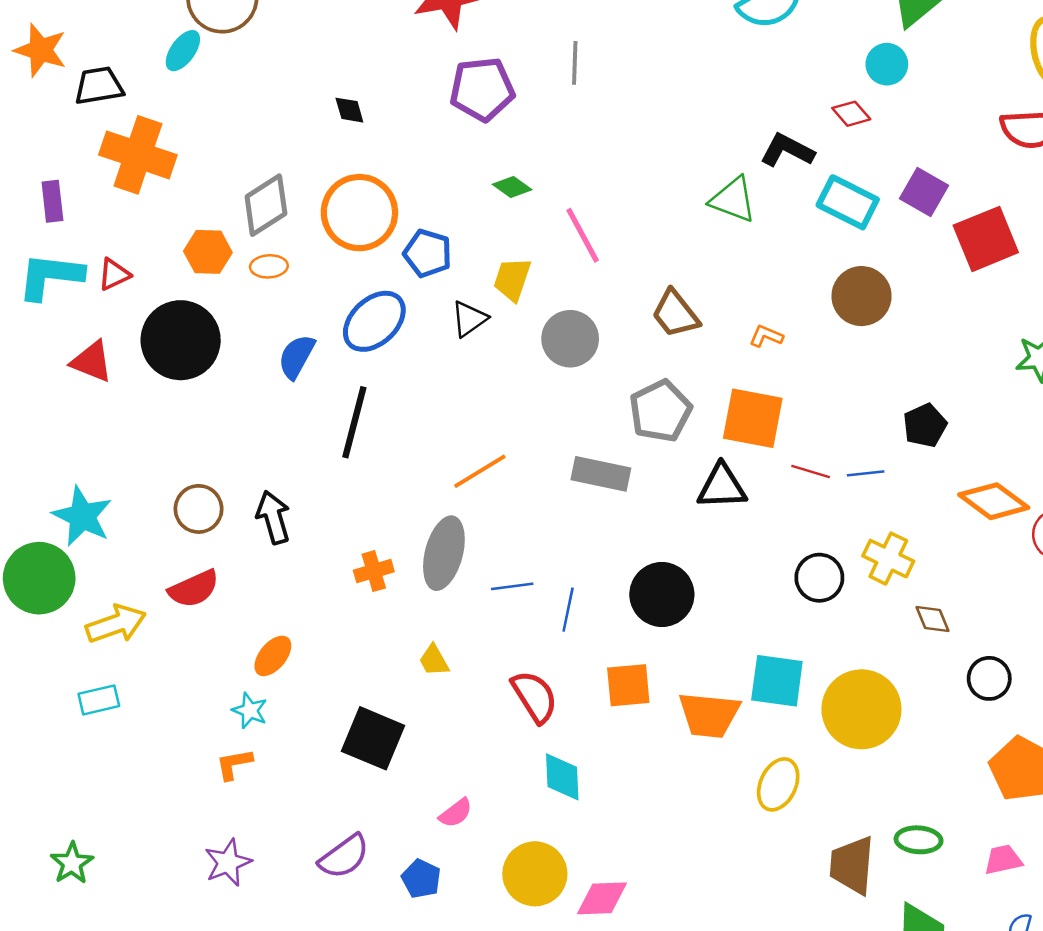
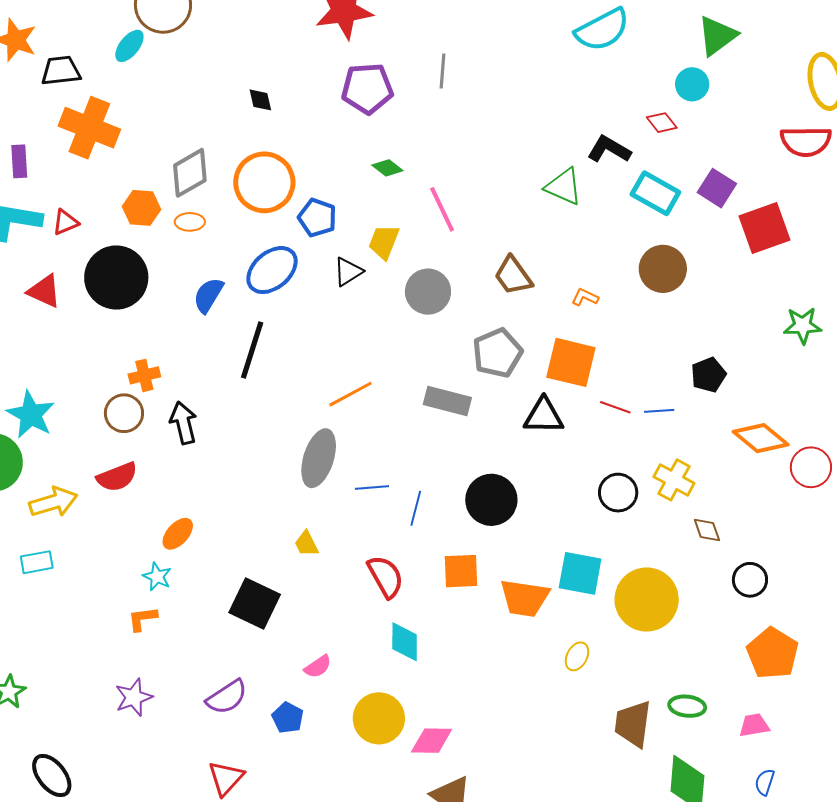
orange cross: (374, 571) -> (144, 375), moved
yellow ellipse: (778, 784) -> (577, 656), size x0.7

